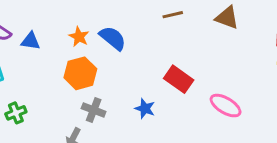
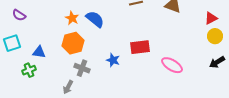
blue triangle: (31, 41) -> (39, 52), moved
red rectangle: (179, 79) -> (140, 47), turned -42
blue star: (145, 108) -> (113, 60), moved

